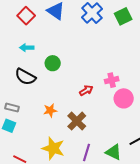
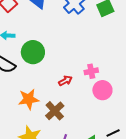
green circle: (53, 63) -> (33, 52), size x1.5
orange star: (50, 110) -> (29, 99), size x1.5

